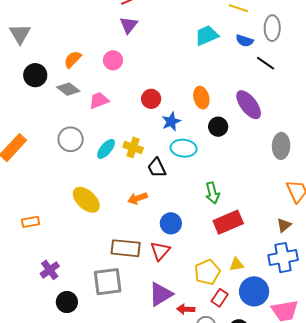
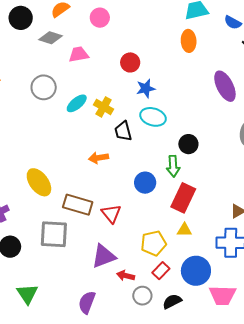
gray diamond: (68, 89) -> (51, 38), turned -30
orange ellipse: (201, 98) -> (189, 41), moved
black circle: (218, 127) -> (188, 144), moved
yellow ellipse: (86, 200) -> (39, 182), moved
red rectangle: (228, 222) -> (183, 198), turned -52
blue circle: (171, 223) -> (145, 183), moved
red triangle: (160, 251) -> (111, 214), turned -30
yellow triangle: (237, 264) -> (184, 230), moved

